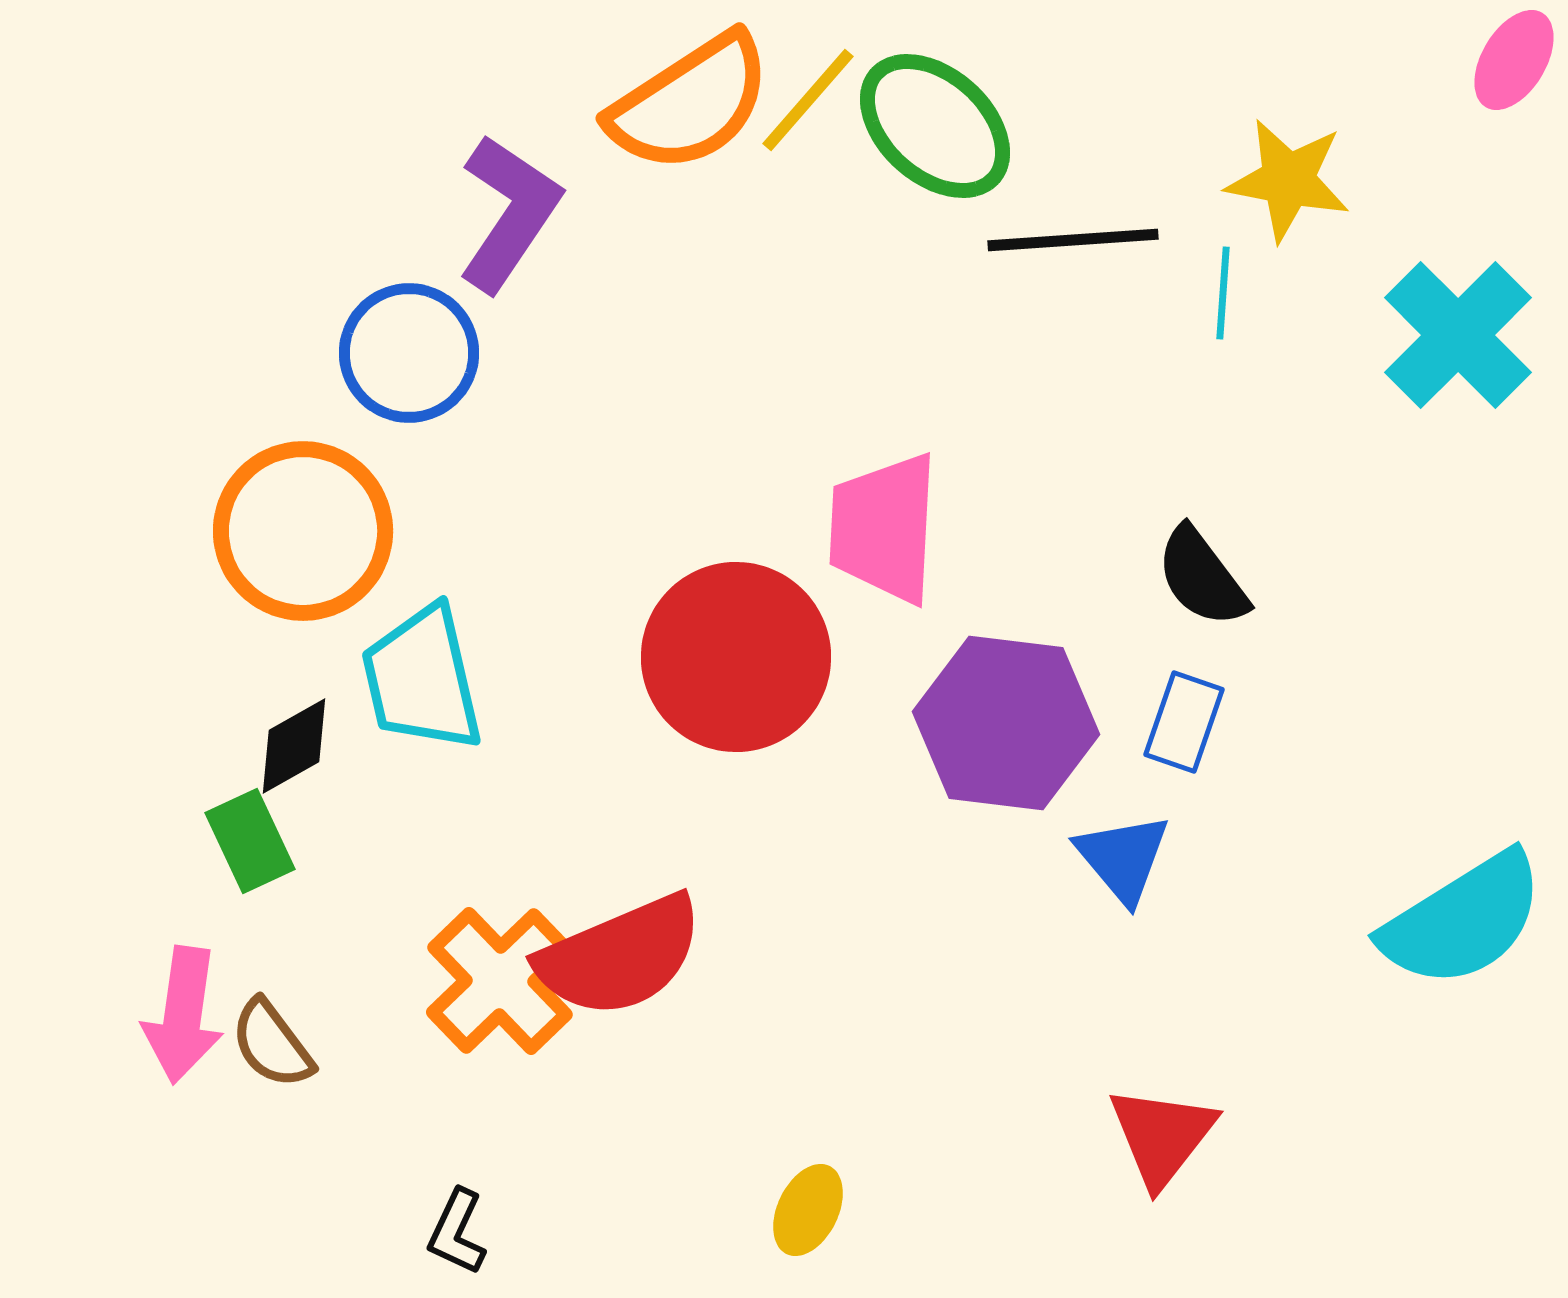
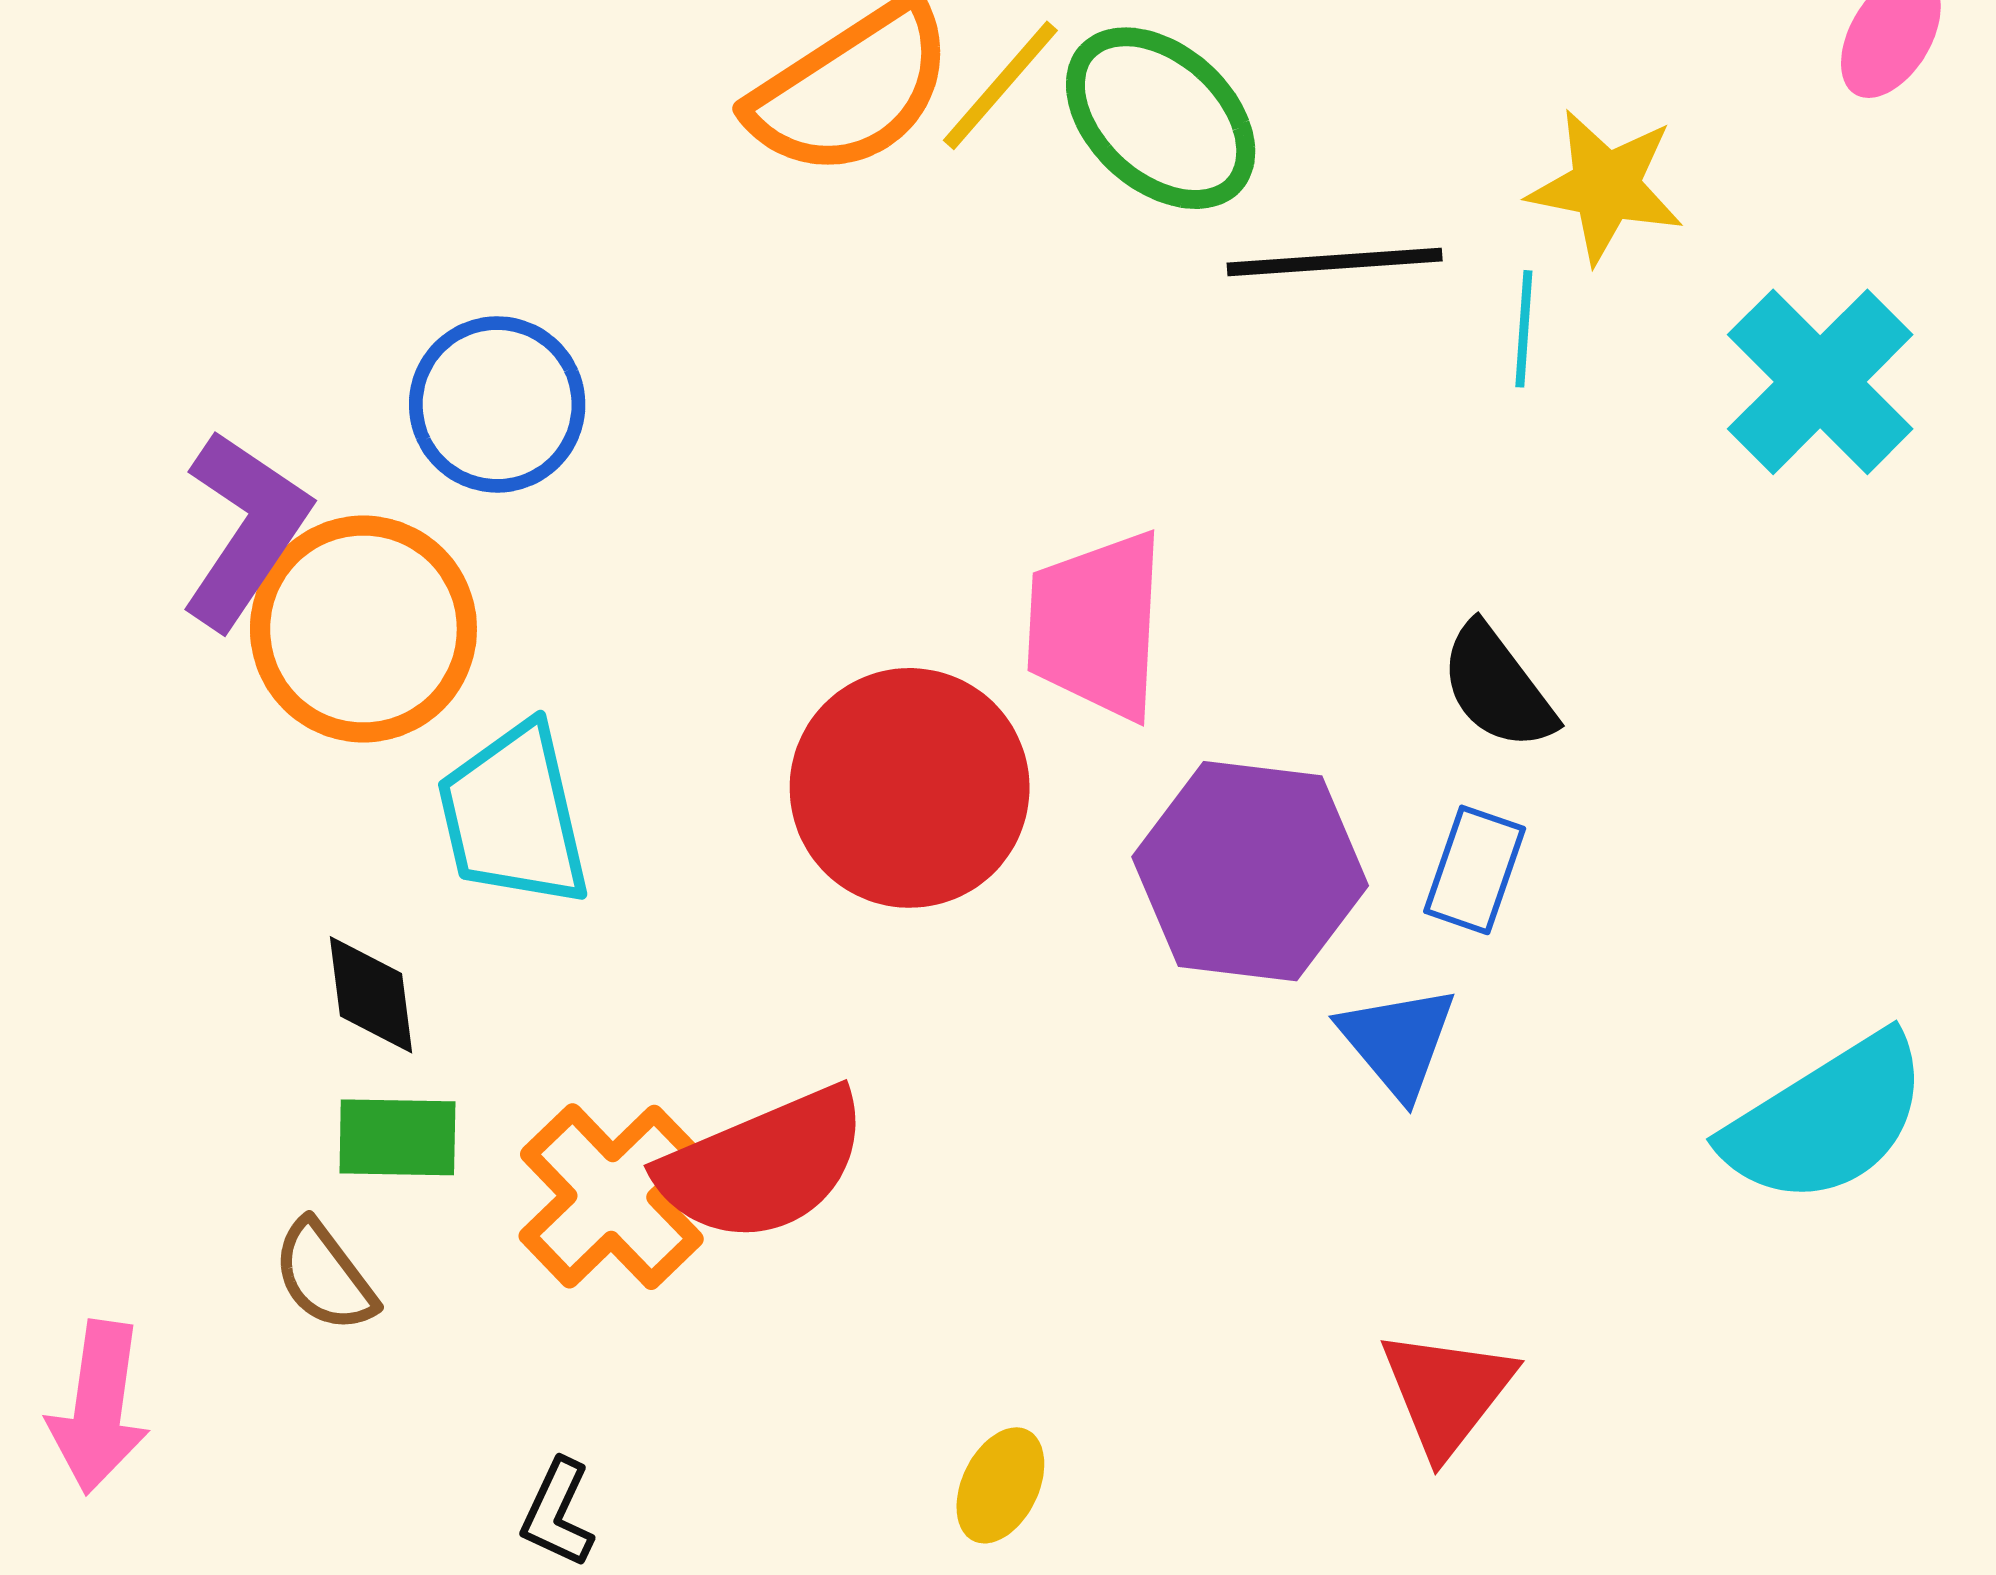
purple L-shape: (509, 213) -> (245, 529), moved
black diamond: (294, 746) -> (371, 995), moved, turned -68
green rectangle: (250, 841) -> (397, 1137), moved, turned -64
pink arrow: (183, 1015) -> (99, 1407), moved

